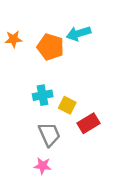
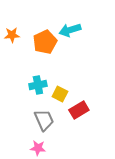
orange pentagon: (50, 47) -> (45, 42), turned 30

